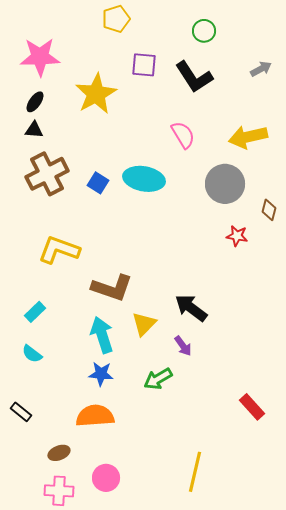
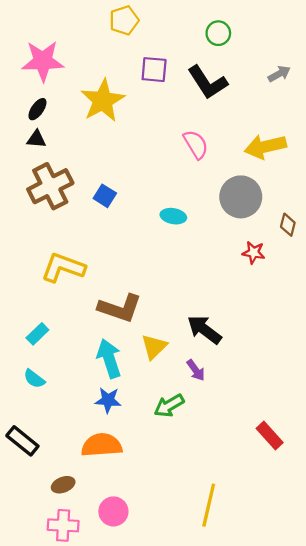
cyan ellipse: (144, 179) -> (173, 216), moved, size x0.6
black rectangle: (21, 412) -> (22, 441), size x1.4

